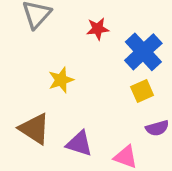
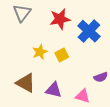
red star: (98, 29) -> (60, 19), size x1.5
yellow square: (142, 91) -> (62, 55), moved

